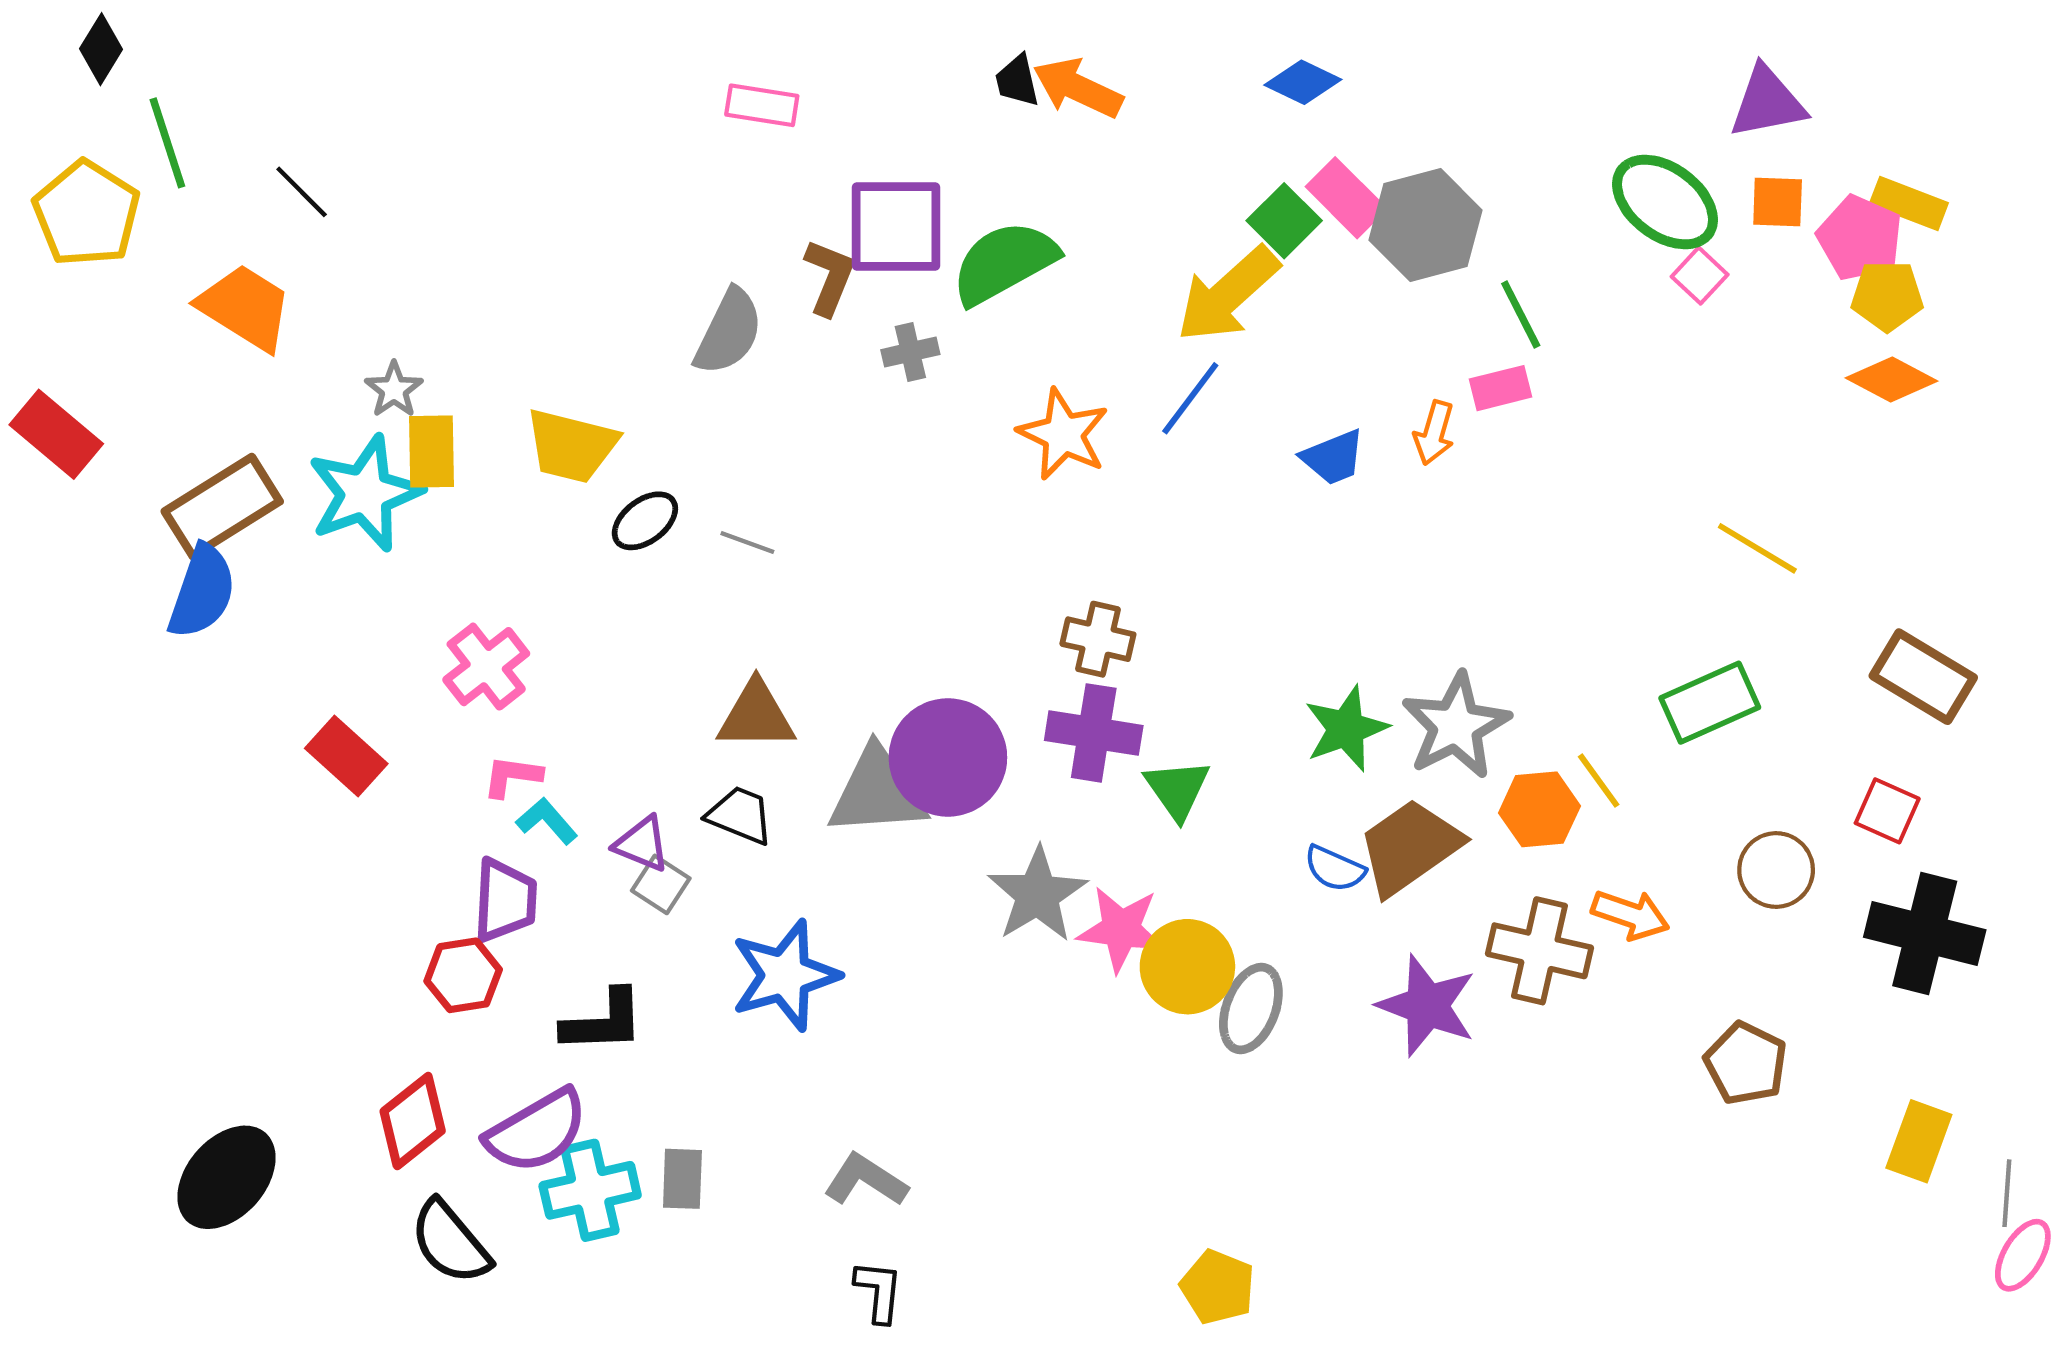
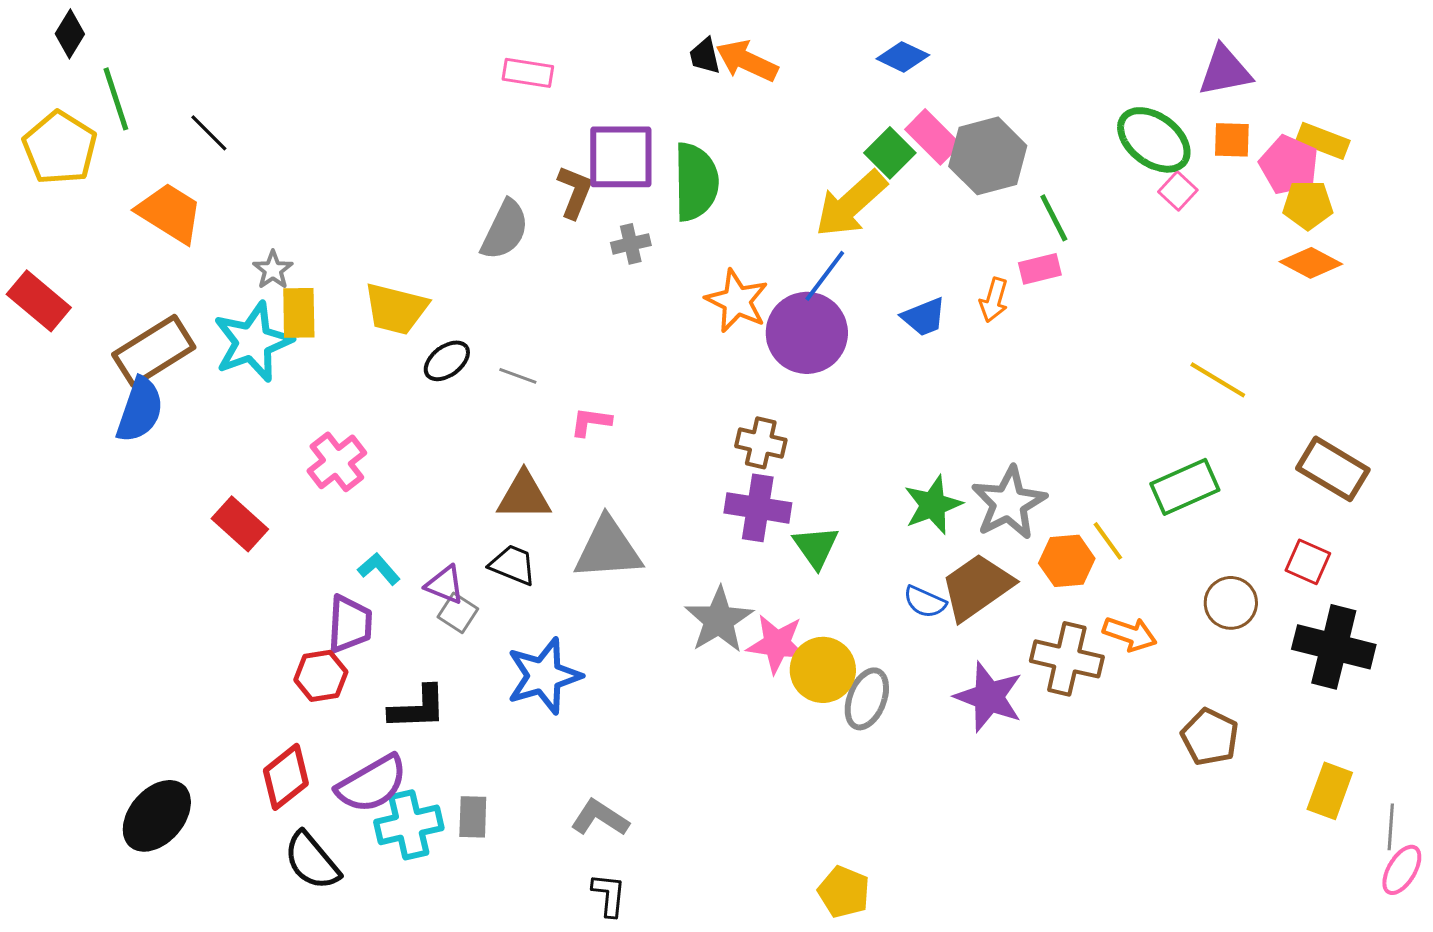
green semicircle: (1004, 263) -> (696, 182), turned 118
purple circle: (948, 757) -> (807, 333), moved
pink L-shape: (512, 776) -> (591, 422), moved

